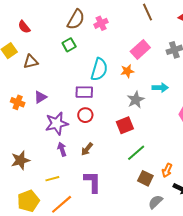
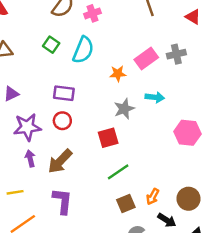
green square: (69, 45) -> (51, 45), moved, turned -32
pink rectangle: (140, 49) -> (146, 58), moved
cyan semicircle: (99, 69) -> (83, 50), moved
brown arrow: (87, 149) -> (60, 161), size x1.6
brown square: (145, 178) -> (126, 203), turned 35

